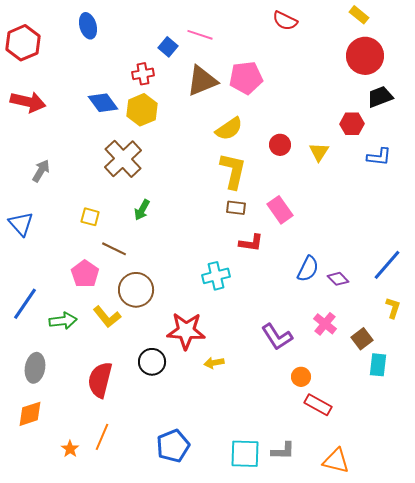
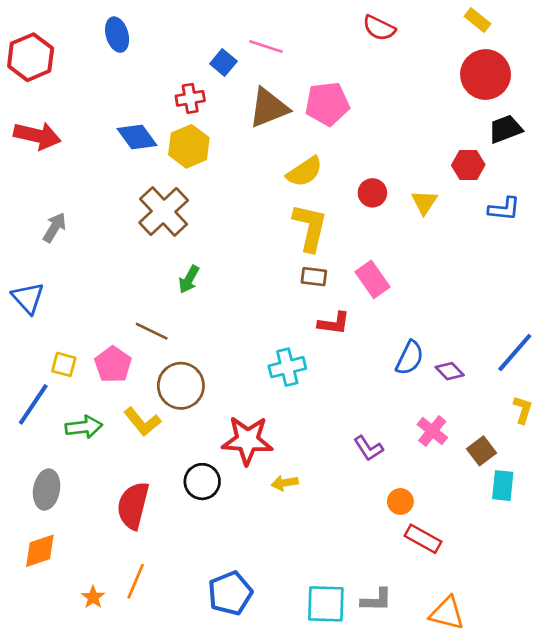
yellow square: (90, 217) -> (64, 364), moved
purple L-shape: (277, 337) -> (368, 448), size x0.7

